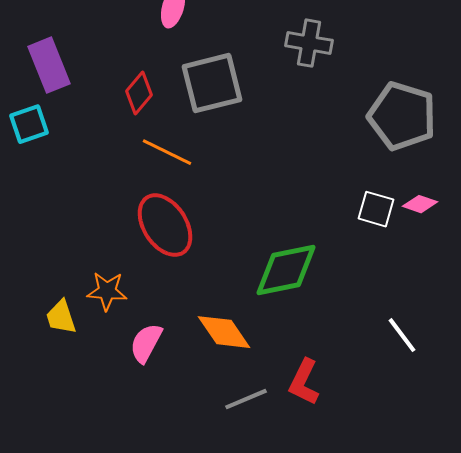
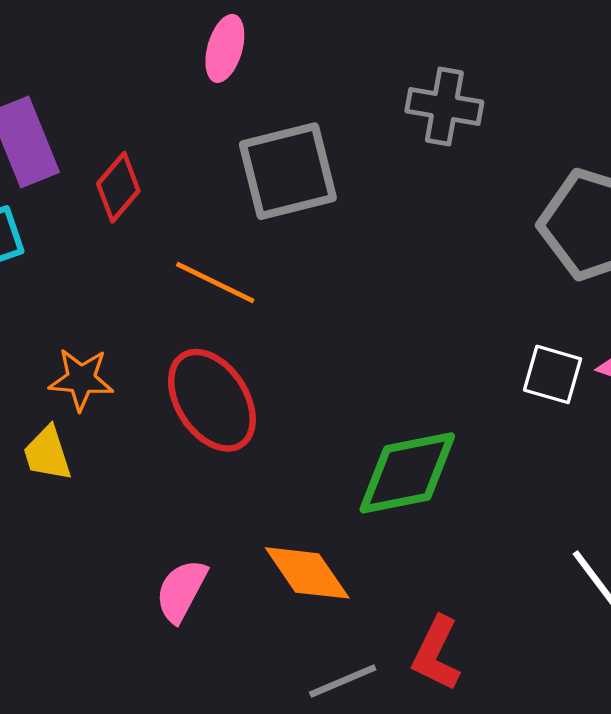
red diamond: (139, 93) -> (118, 187), moved
orange star: (107, 291) -> (81, 379), moved
yellow trapezoid: (61, 317) -> (47, 454), moved

